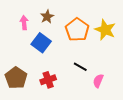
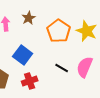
blue square: (41, 43) -> (23, 55), moved
pink semicircle: (98, 81) -> (85, 67), moved, size x1.5

